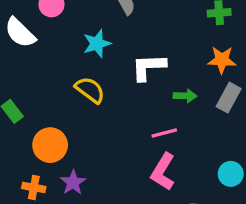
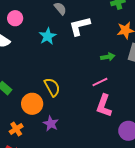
white L-shape: (148, 67) -> (80, 26), moved
yellow semicircle: (90, 90) -> (52, 87), moved, turned 36
orange cross: (34, 187) -> (16, 129), moved, turned -32

